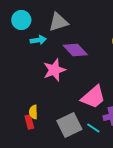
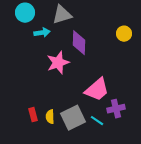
purple diamond: (75, 50) -> (79, 43), turned 45
yellow semicircle: (33, 112) -> (50, 117), moved

